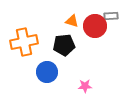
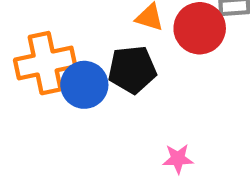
blue circle: (47, 72) -> (84, 85), moved

